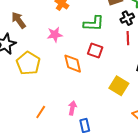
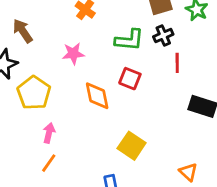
black cross: (127, 18) -> (163, 36), moved
yellow square: (119, 86) -> (132, 146), moved
pink arrow: (72, 108) -> (49, 133), moved

